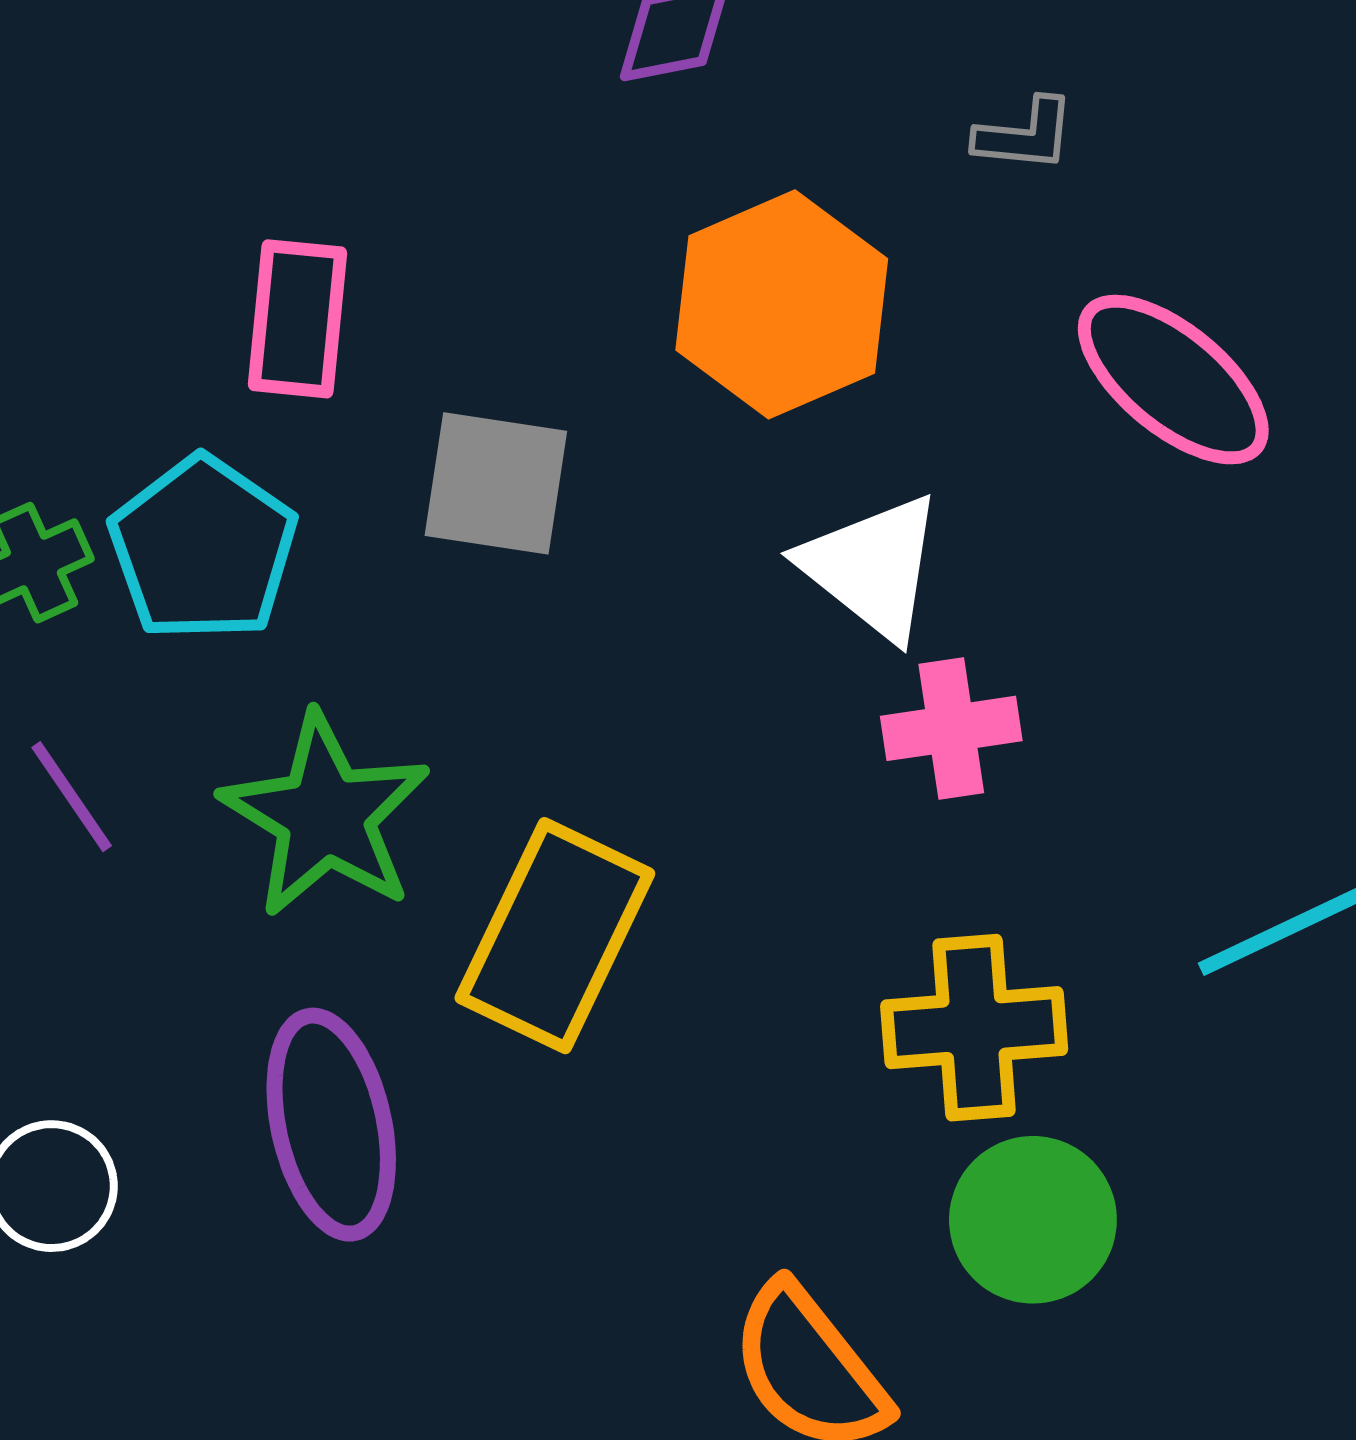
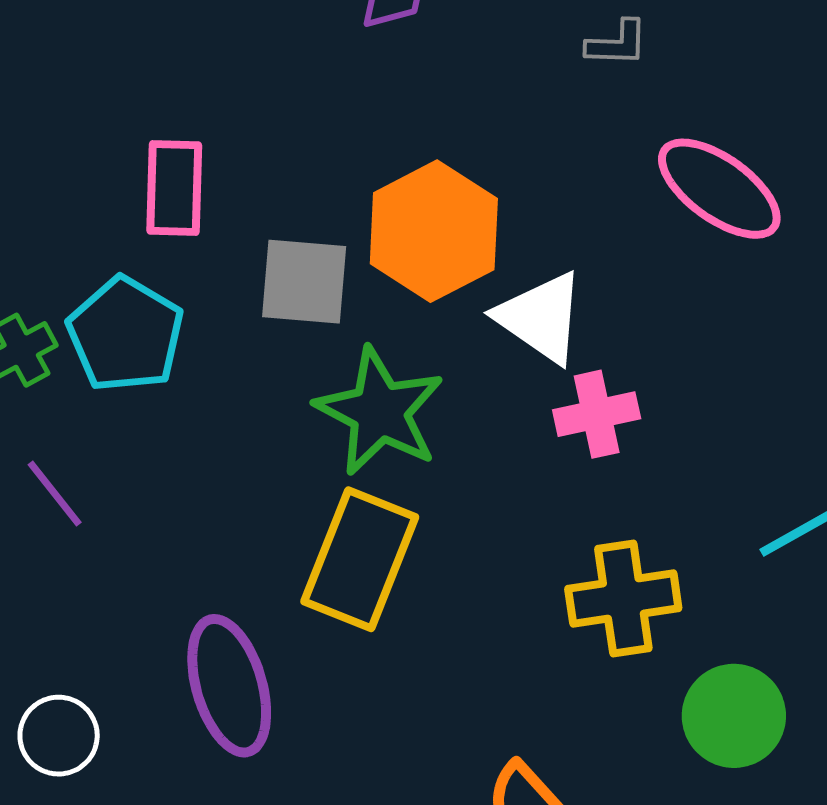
orange hexagon: (782, 304) -> (434, 231), moved
green star: (325, 815) -> (380, 412), moved
green circle: (1033, 1220) -> (734, 716), moved

